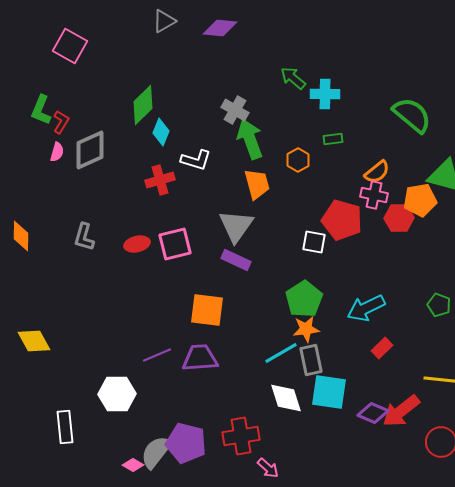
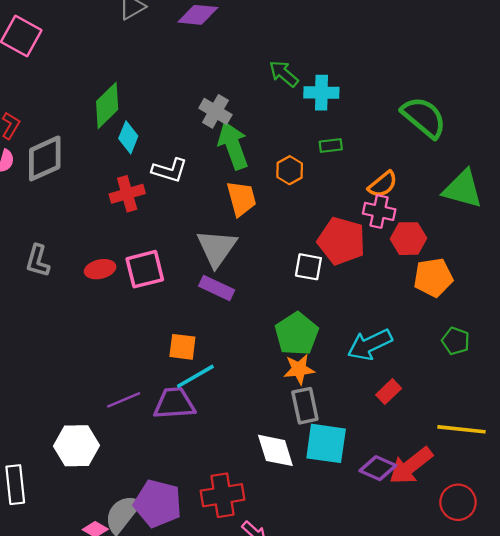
orange pentagon: (420, 200) -> (433, 277), moved
orange square: (207, 310) -> (182, 347), size x0.7
cyan line: (281, 353) -> (195, 376), moved

